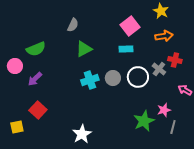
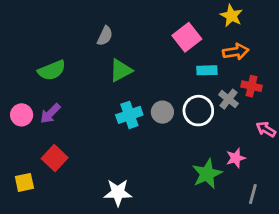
cyan rectangle: (126, 49) -> (207, 70), moved
pink circle: (15, 66) -> (22, 115), moved
gray line: (173, 127) -> (253, 194), moved
white star: (82, 134) -> (118, 193), turned 30

